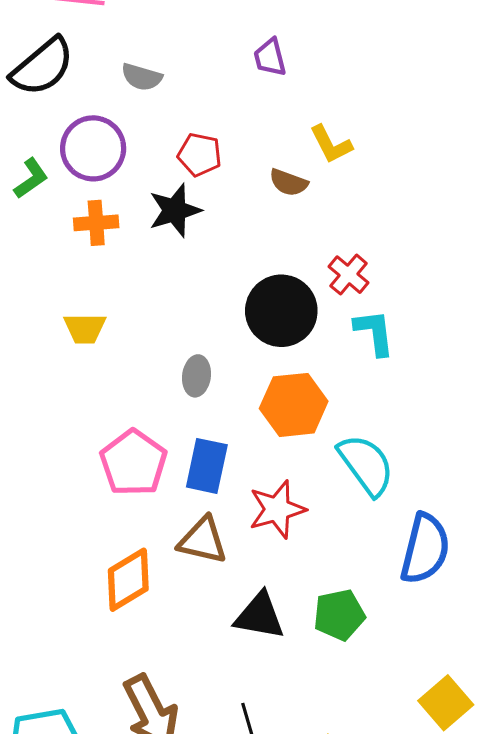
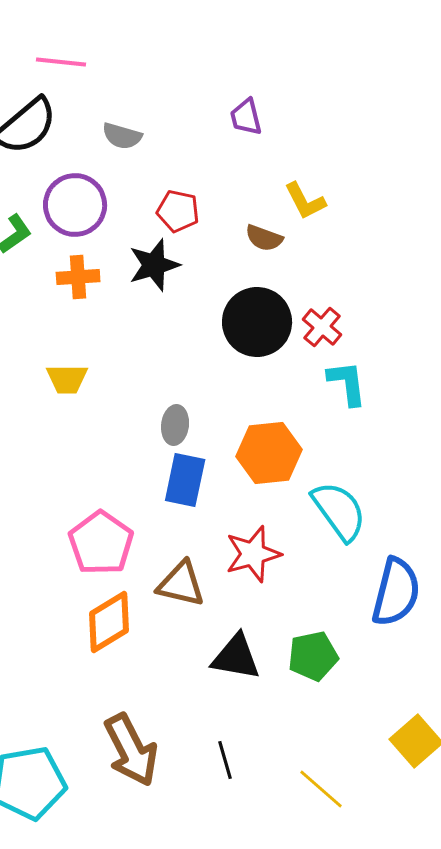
black circle: (281, 311) -> (257, 322), moved
pink pentagon: (133, 463) -> (101, 543), moved
blue rectangle: (207, 466) -> (185, 480), moved

